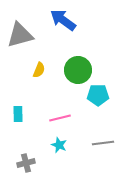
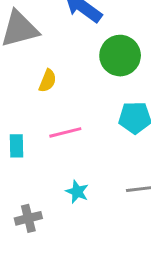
green circle: (78, 70) -> (120, 56), moved
pink line: (60, 118) -> (65, 132), moved

